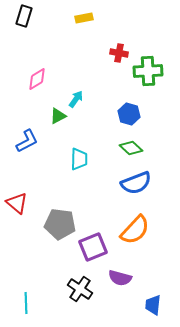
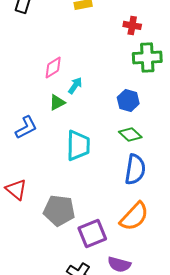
red cross: (119, 53) -> (132, 25), moved
pink diamond: (37, 79) -> (53, 67), moved
cyan trapezoid: (79, 159) -> (78, 145), size x1.4
blue semicircle: (136, 183) -> (135, 169), turned -60

